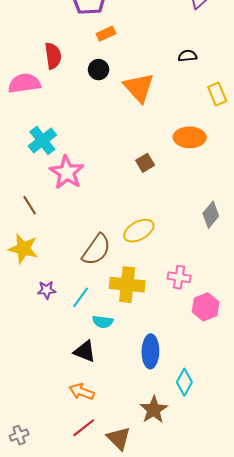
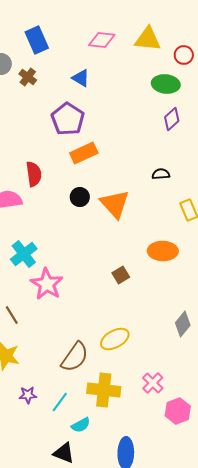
orange rectangle: (106, 34) -> (84, 153), size x1.5
black circle: (99, 70) -> (80, 197), moved
pink cross: (179, 277) -> (153, 383), turned 35
cyan semicircle: (103, 322) -> (81, 425), turned -36

